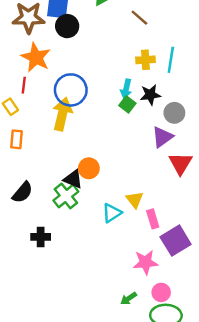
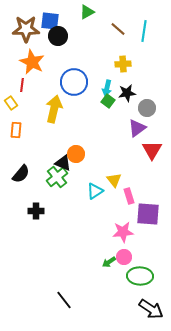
cyan line: (171, 60) -> (144, 31), moved
blue circle: (71, 90) -> (74, 82), moved
purple square: (176, 241) -> (148, 214), turned 35
pink circle: (161, 292) -> (124, 257), moved

